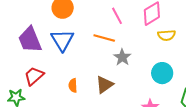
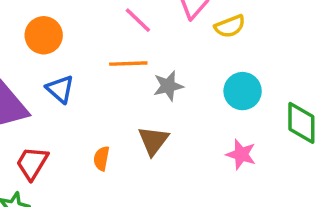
blue triangle: (62, 40) -> (60, 89), size x0.7
gray star: (122, 57) -> (168, 86), turned -30
orange semicircle: (73, 86) -> (101, 158), turned 32

